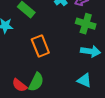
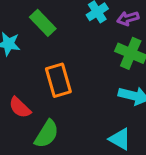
red semicircle: (19, 85) -> (20, 108), moved

